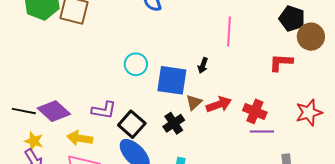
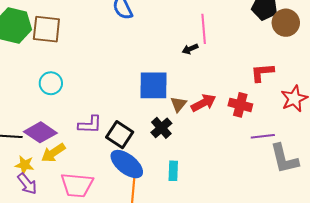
red L-shape: (281, 63) -> (262, 73), moved
cyan circle: (136, 64) -> (51, 83), moved
black arrow: (203, 65) -> (190, 49), moved, turned 56
purple line: (262, 131) -> (263, 136), moved
yellow arrow: (80, 138) -> (53, 153), moved, turned -35

